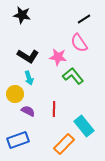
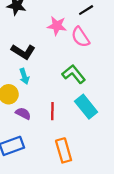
pink star: (58, 57) -> (57, 26), moved
cyan rectangle: (84, 126) -> (86, 107), moved
orange rectangle: (64, 144) -> (64, 150), turned -60

